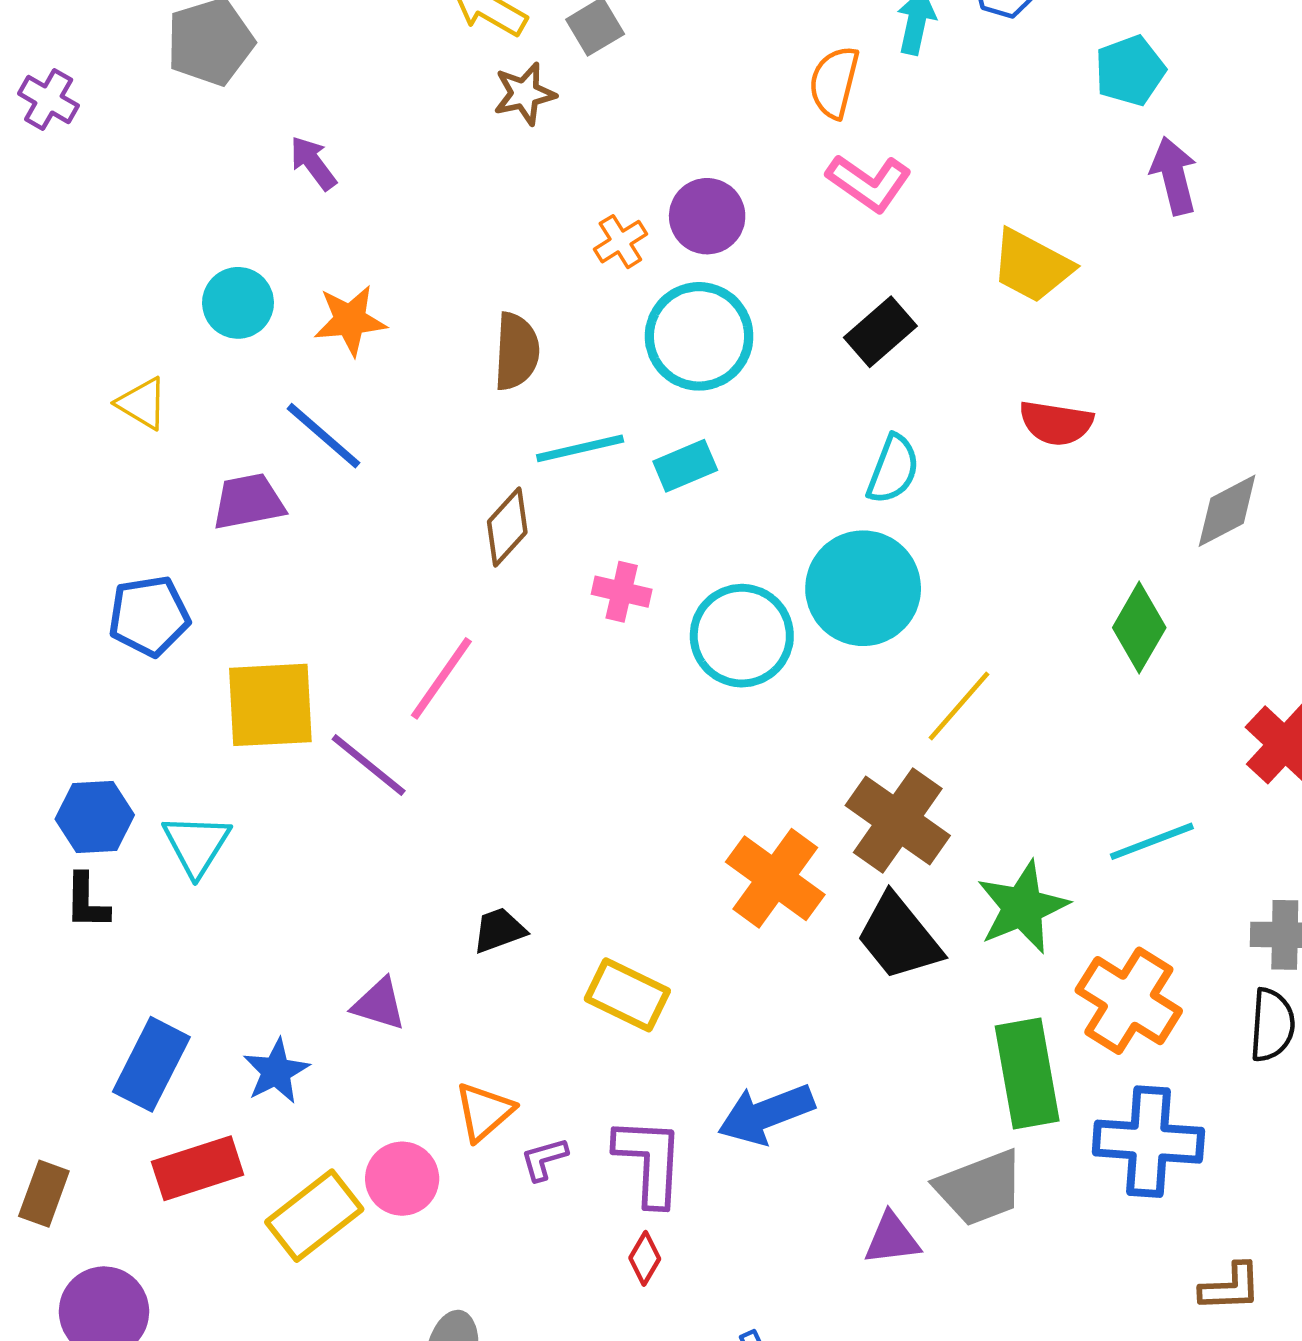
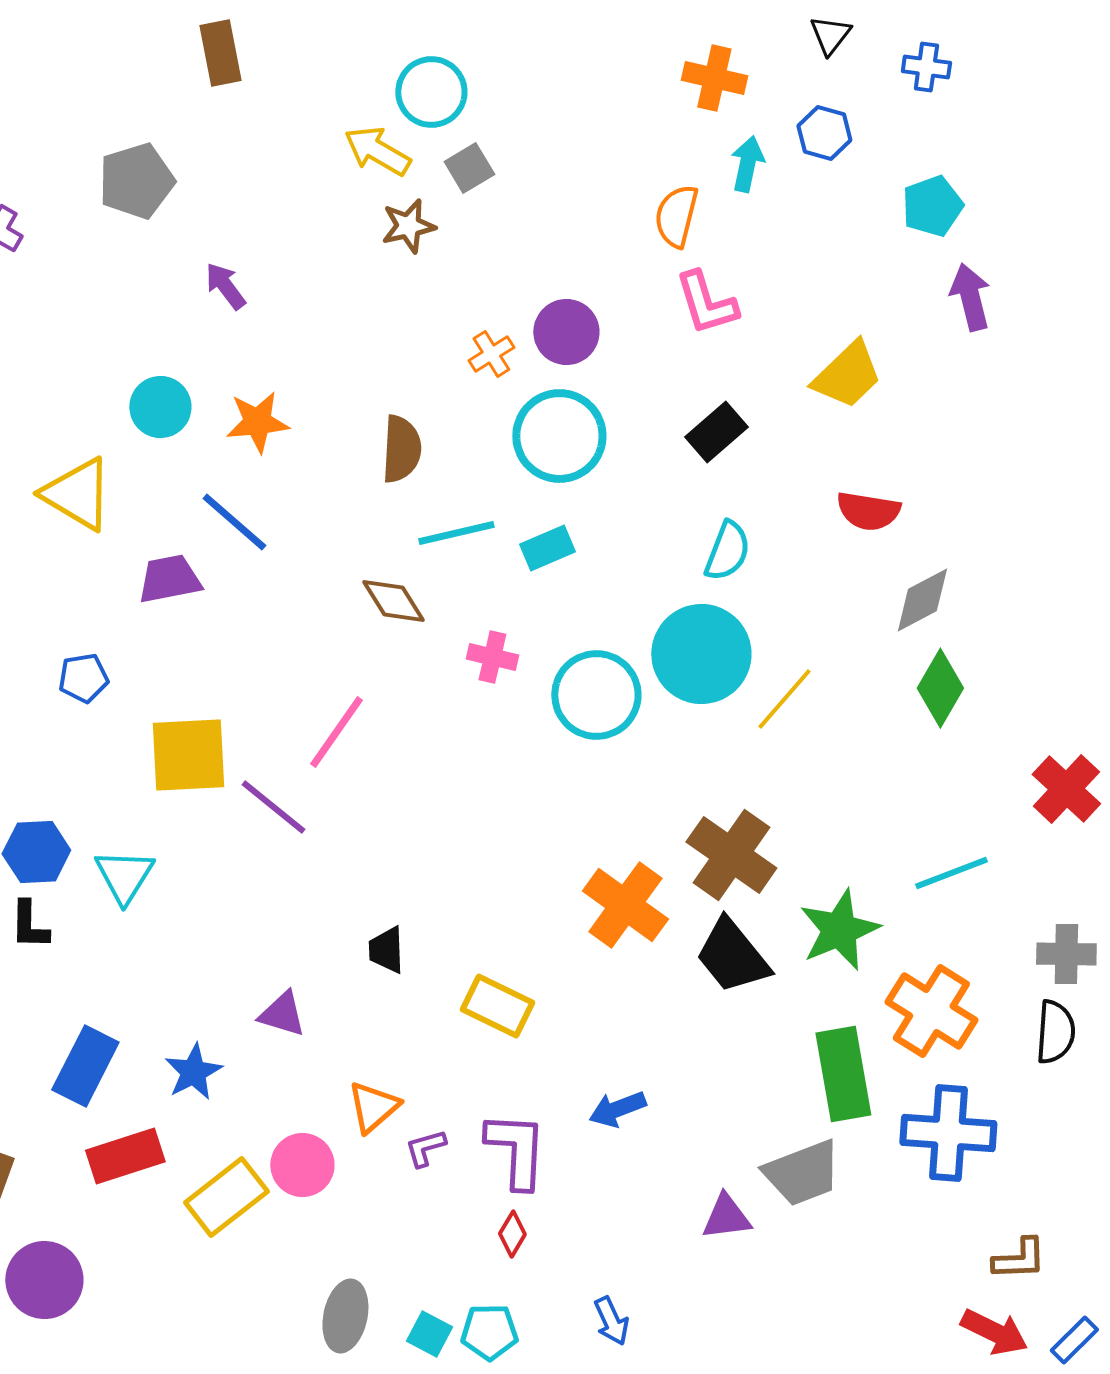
pink L-shape: (869, 183) -> (706, 303), turned 38
yellow trapezoid: (1032, 266) -> (847, 375), turned -72
yellow triangle: (142, 403) -> (77, 494), size x1.6
gray diamond: (1227, 511) -> (922, 600), moved
brown diamond: (507, 527) -> (393, 601), turned -74
blue pentagon: (149, 616) -> (83, 678), size x0.7
yellow line: (959, 706) -> (784, 699), moved
black trapezoid: (499, 930) -> (386, 950), turned -72
blue arrow: (766, 1114) -> (617, 1109), size x0.7

